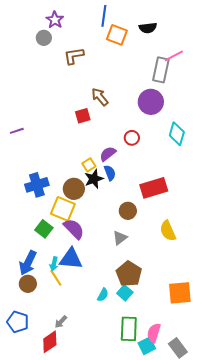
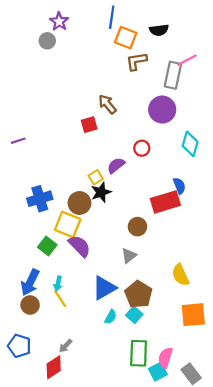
brown L-shape: (74, 56) -> (136, 61), moved
blue semicircle: (110, 173) -> (179, 186), moved
yellow semicircle: (168, 231) -> (180, 275), moved
blue triangle: (71, 259) -> (104, 288), moved, turned -35

